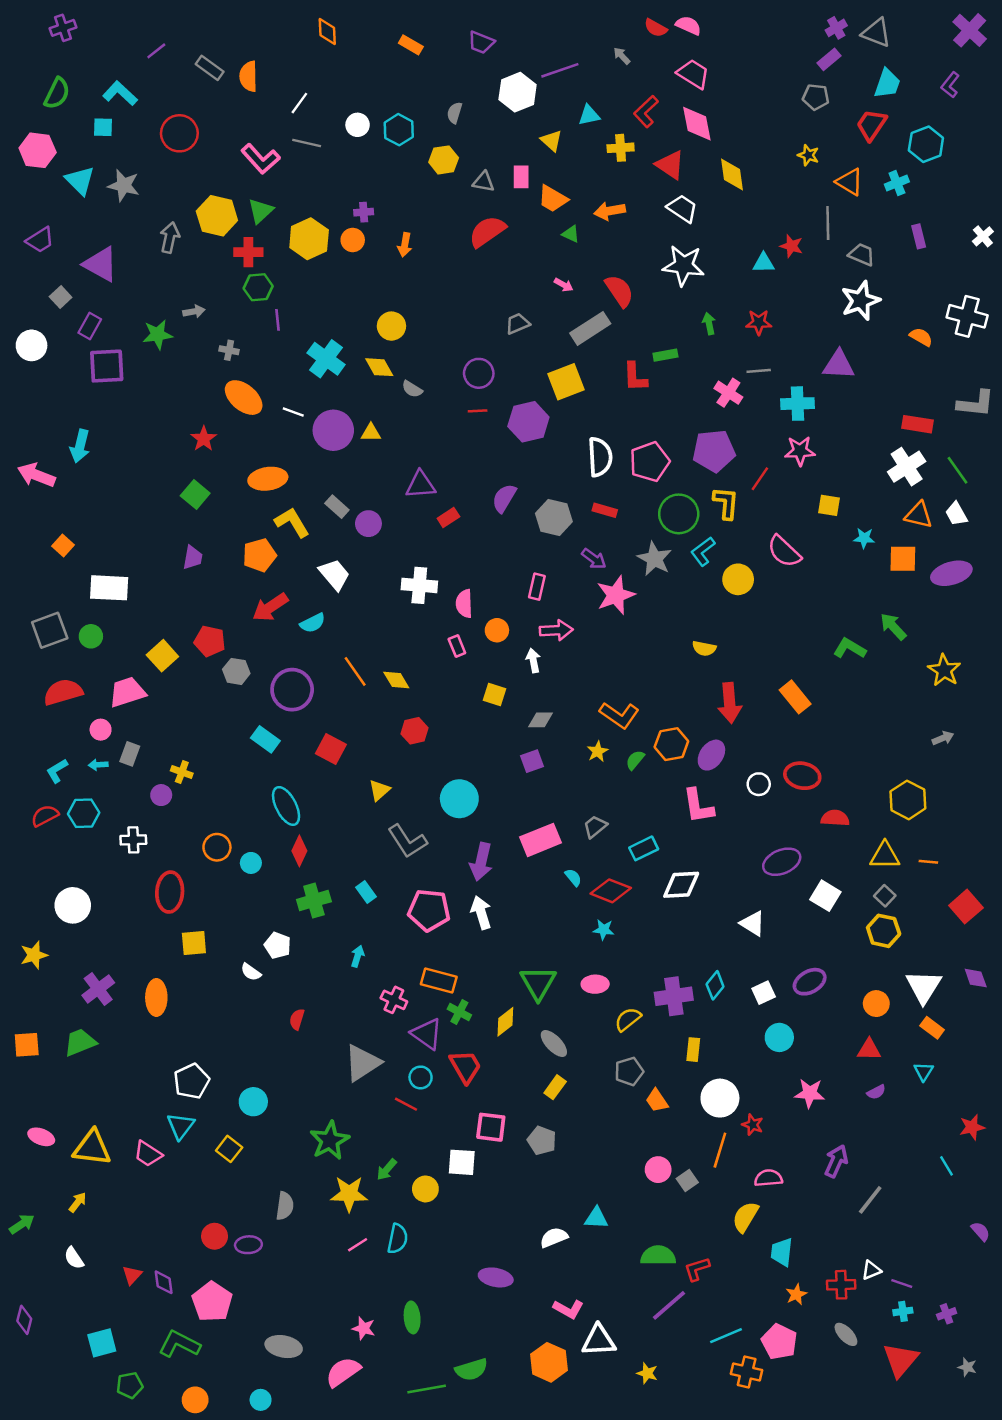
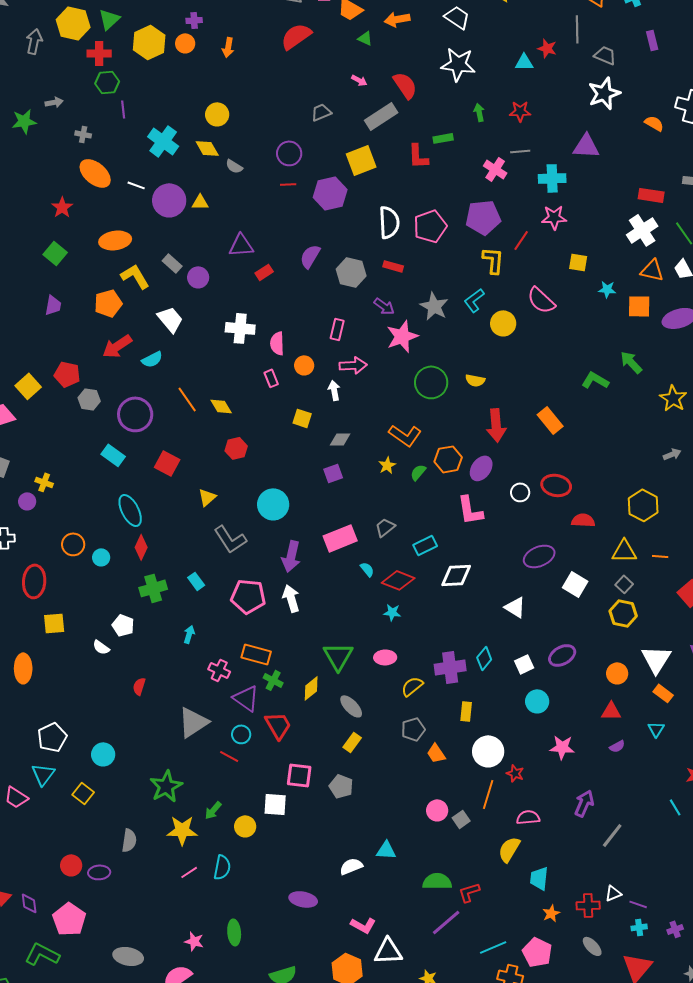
green circle: (679, 514) -> (431, 382), moved

